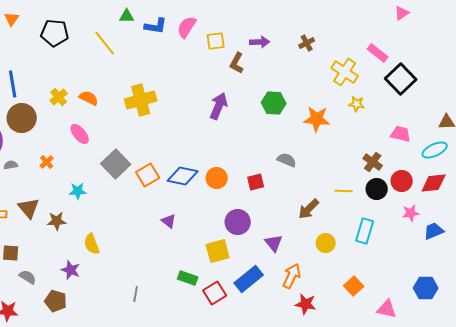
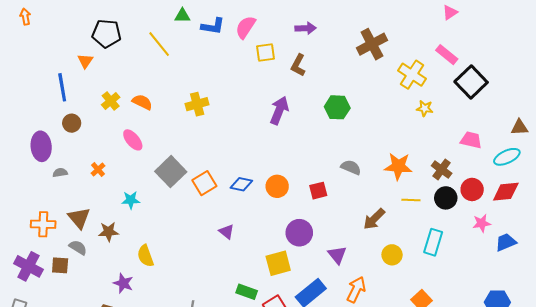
pink triangle: (402, 13) -> (450, 12), moved
orange triangle: (12, 19) -> (85, 61), moved
yellow square: (216, 41) -> (266, 52), moved
purple arrow: (260, 42) -> (306, 28), moved
brown cross: (307, 43) -> (372, 44), size x1.8
yellow cross: (141, 100) -> (197, 104), size x0.7
brown circle: (22, 118) -> (72, 123), size x0.6
orange star: (317, 119) -> (398, 166), moved
blue diamond: (183, 176) -> (241, 184), size x0.7
gray semicircle: (28, 277) -> (78, 247), moved

